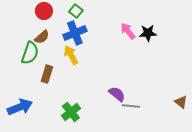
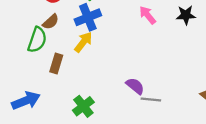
black star: (148, 33) -> (186, 15), moved
yellow arrow: (71, 55) -> (83, 42), turned 66

